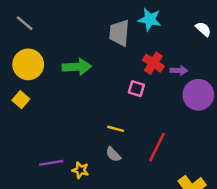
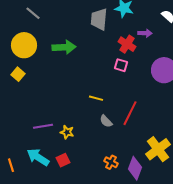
gray line: (25, 23) -> (33, 13), moved
purple arrow: (179, 70) -> (145, 33), moved
pink square: (136, 89) -> (121, 65), moved
gray semicircle: (113, 154) -> (106, 121), moved

